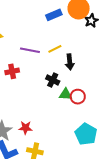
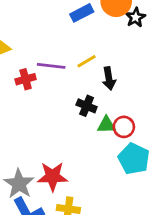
red cross: (12, 71) -> (26, 79), moved
red star: (25, 128) -> (53, 176), size x1.5
cyan pentagon: (86, 134) -> (134, 159), moved

